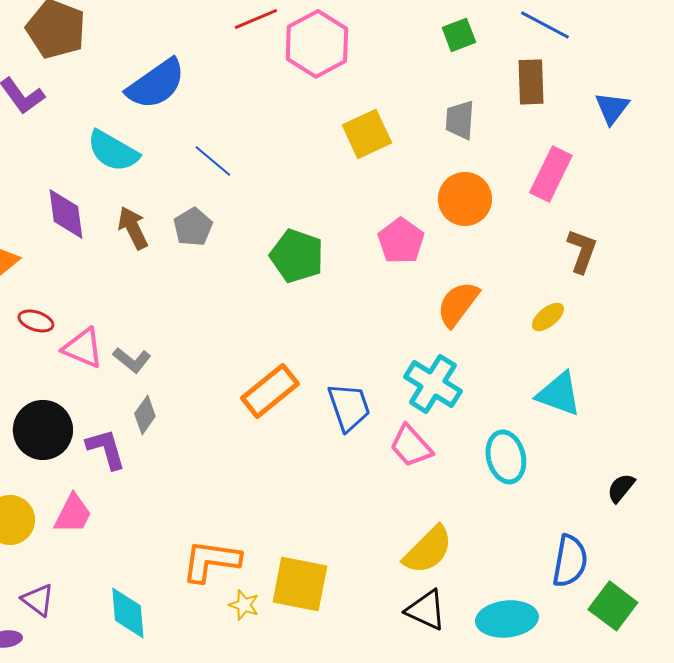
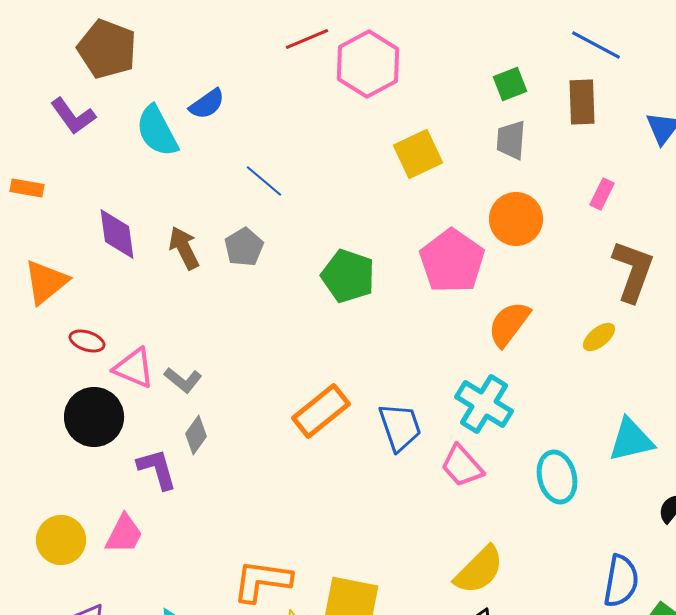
green square: (459, 35) -> (510, 84), moved
blue semicircle: (156, 84) -> (207, 104), size x0.6
cyan semicircle: (113, 151) -> (157, 131), moved, turned 32
pink rectangle: (551, 174) -> (602, 194), size x0.6
pink pentagon: (401, 241) -> (452, 261), size x1.4
brown L-shape: (582, 251) -> (633, 271), size x1.4
cyan triangle: (559, 394) -> (631, 440), moved, turned -33
black circle: (43, 430) -> (94, 417), moved

